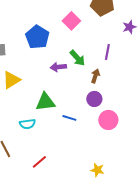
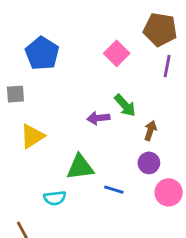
blue pentagon: (37, 37) -> (42, 53), moved
purple line: (107, 52) -> (167, 66), moved

